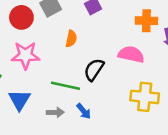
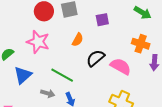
black semicircle: (94, 70) -> (95, 58), moved

